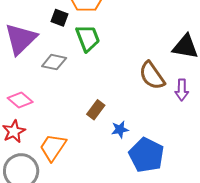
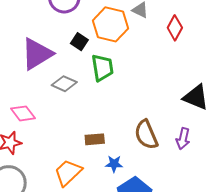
brown semicircle: (152, 76) -> (146, 135), moved
brown rectangle: (96, 110) -> (95, 139), turned 36
orange trapezoid: (53, 147) -> (68, 172), moved

